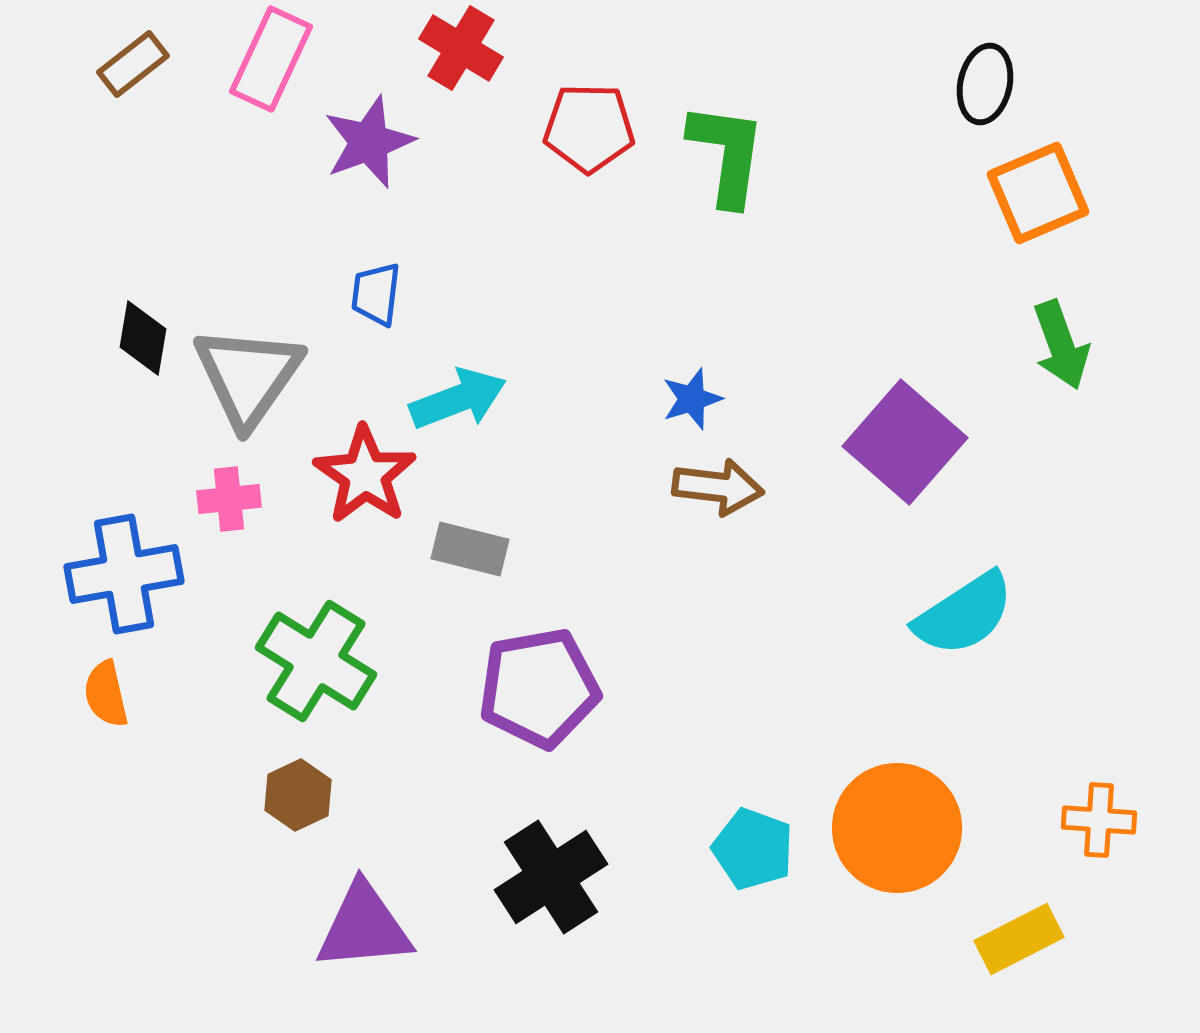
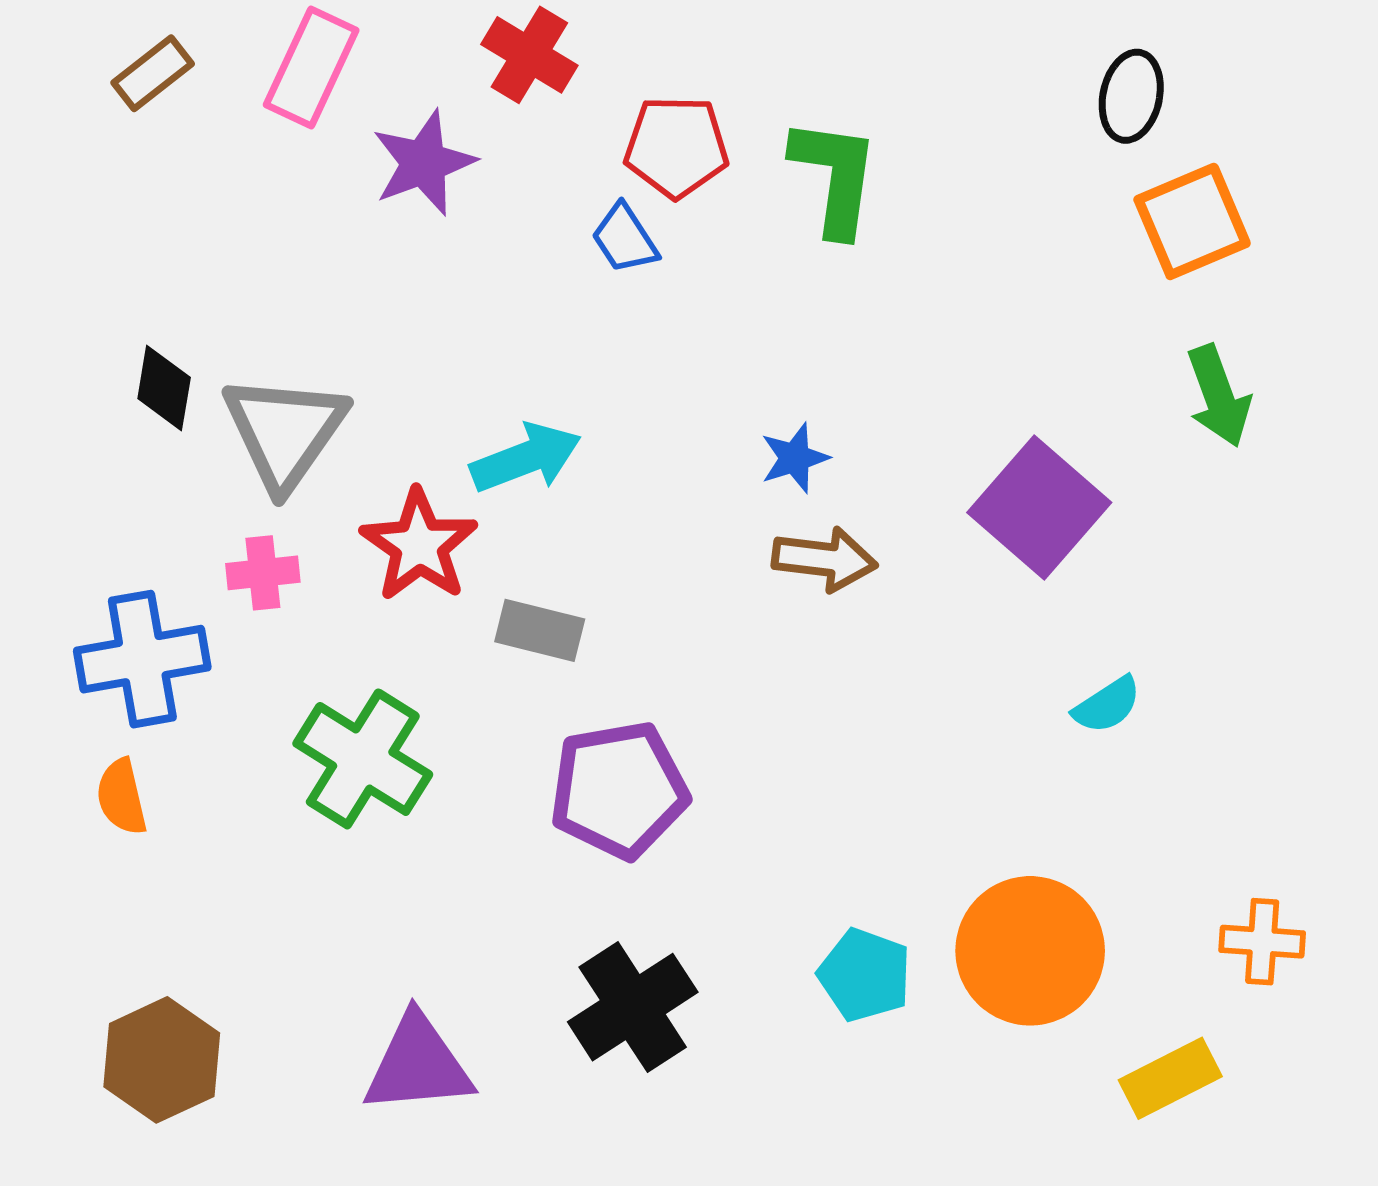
blue trapezoid: (376, 294) -> (625, 239), moved, turned -40
cyan semicircle: (964, 614) -> (1107, 705), size x0.6
brown hexagon: (298, 795) -> (162, 1060), moved, size x1.5

